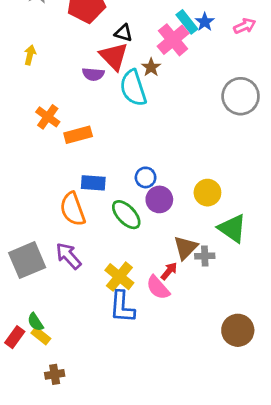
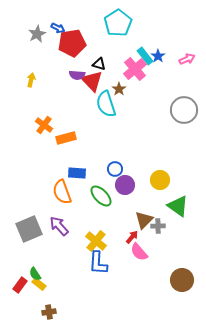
purple semicircle: (93, 74) -> (77, 75), moved
pink semicircle: (158, 288) -> (139, 252), moved

